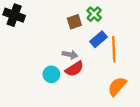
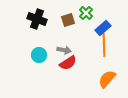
black cross: (14, 15) -> (37, 19), moved
blue rectangle: (98, 39) -> (103, 28), moved
cyan circle: (51, 74) -> (39, 55), moved

